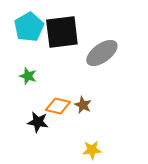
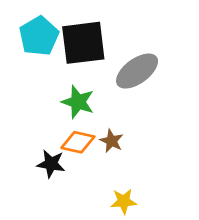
green star: (28, 76) -> (78, 102), moved, size x1.4

